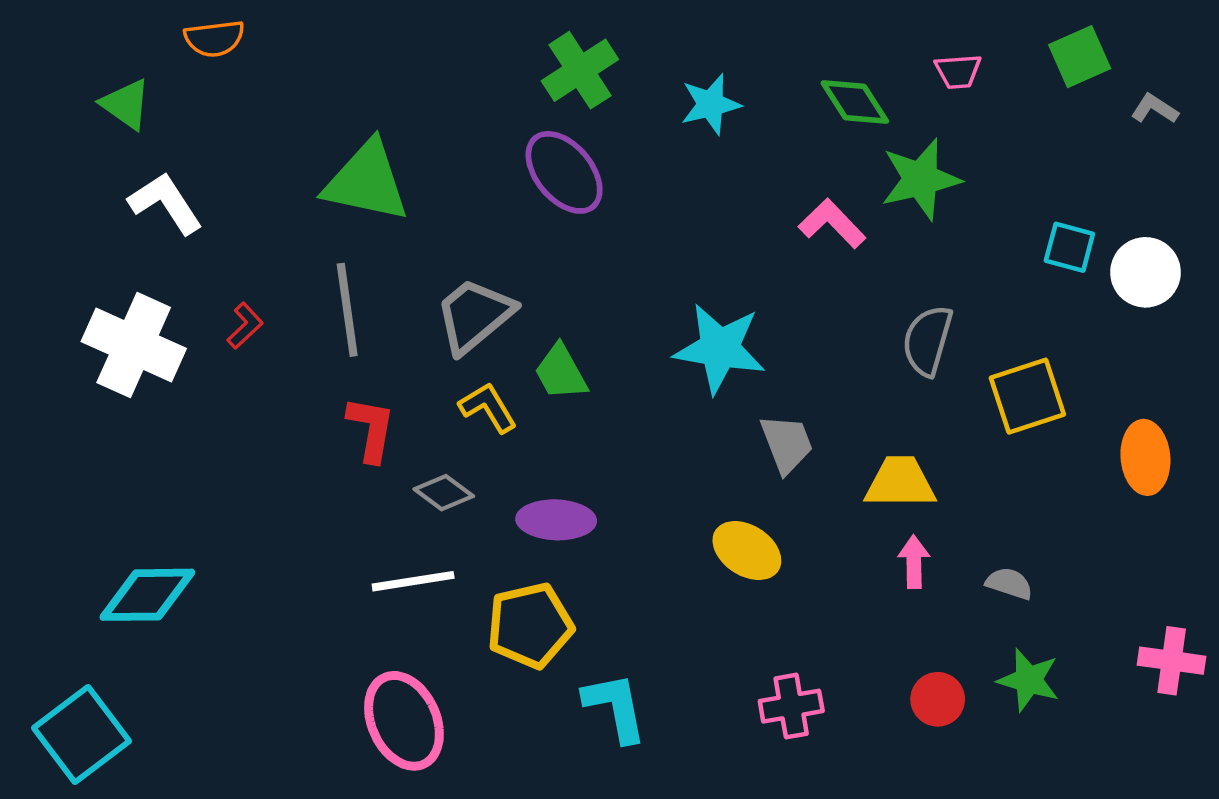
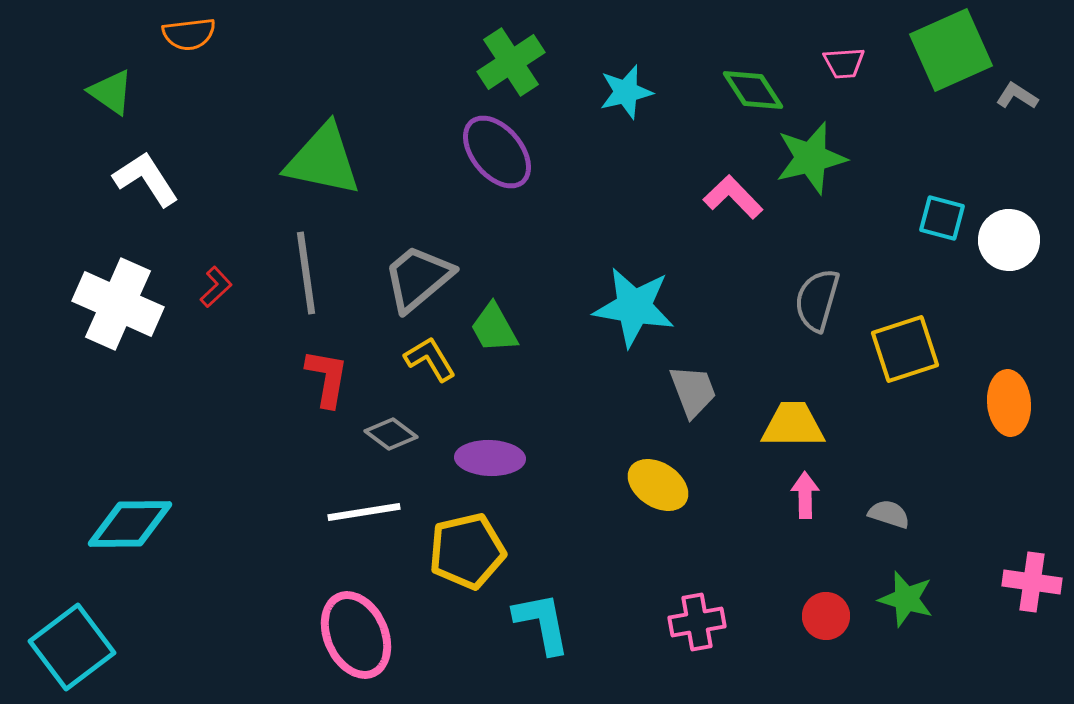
green square: (1080, 57) -> (951, 50), size x1.5

